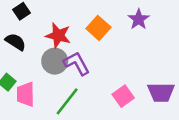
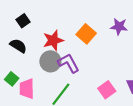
purple star: (139, 19) -> (119, 27), turned -30
red star: (58, 35) -> (53, 40), turned -30

